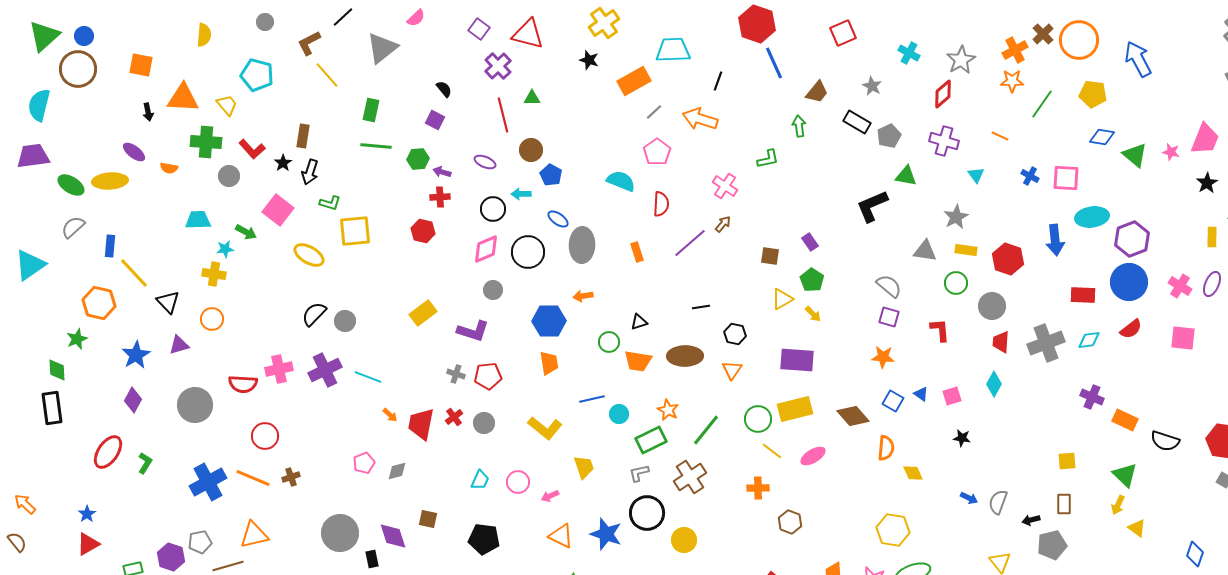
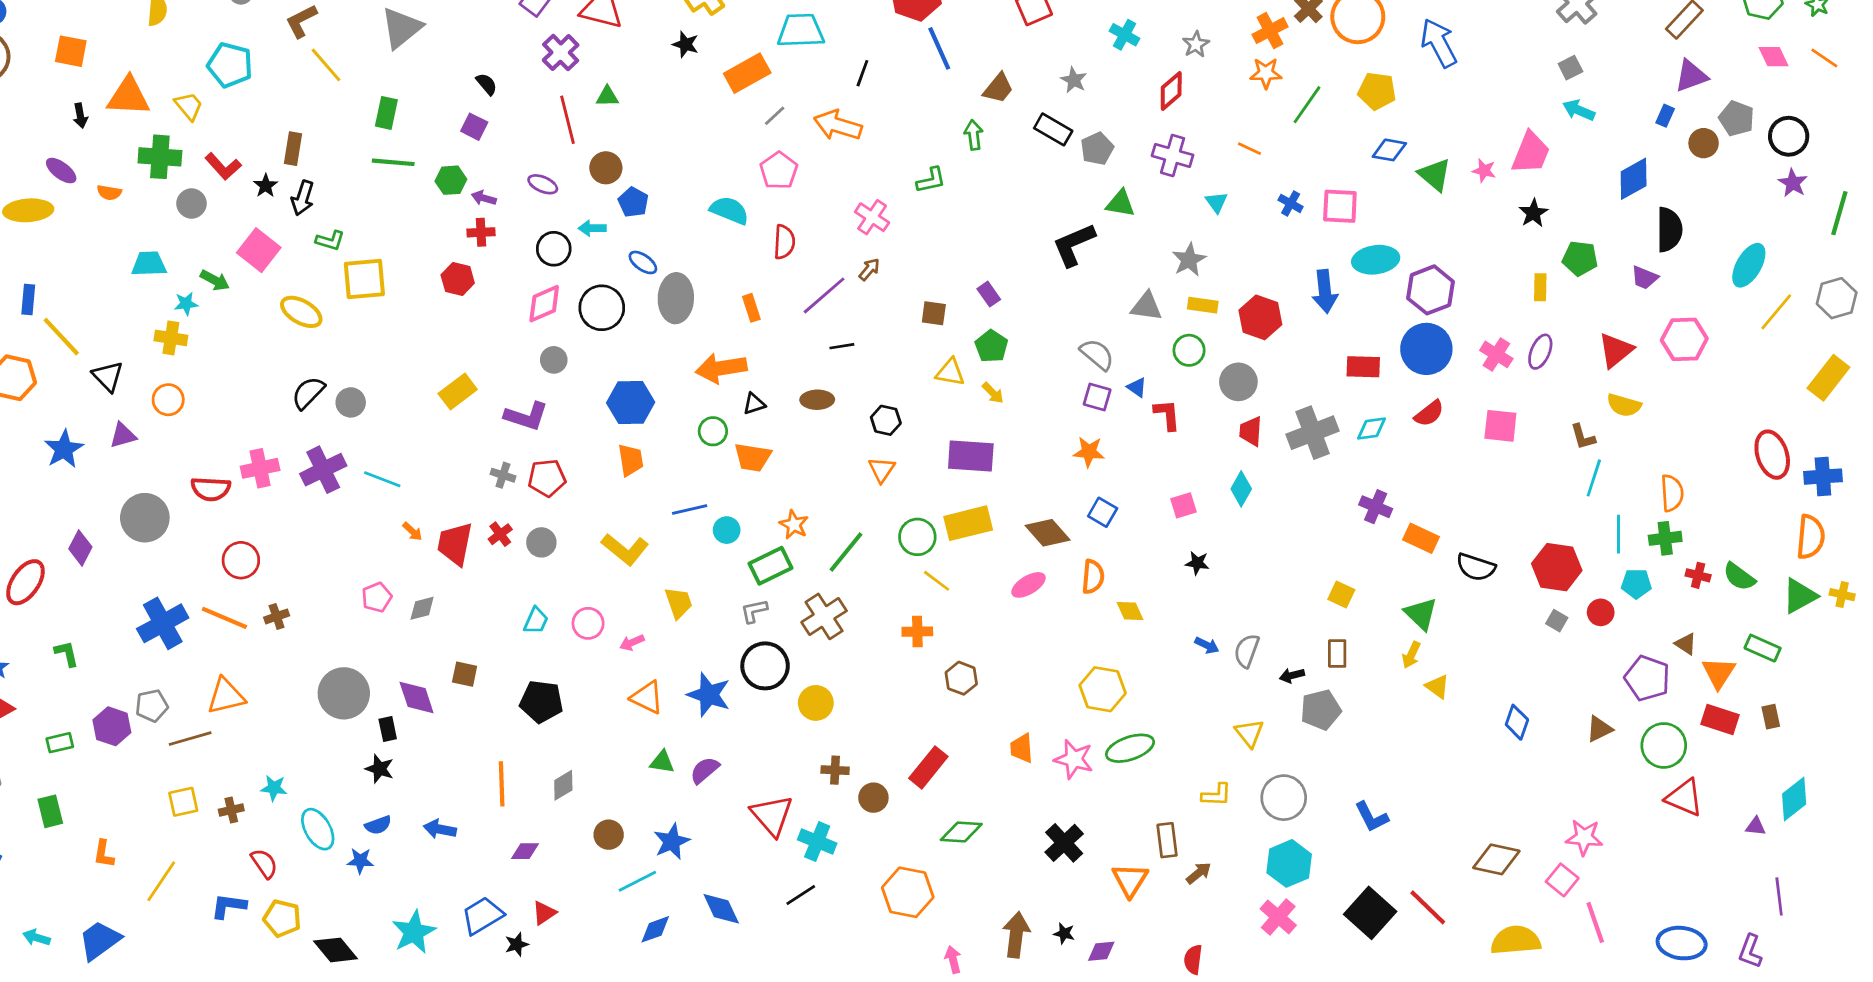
gray star: (961, 60) -> (1196, 44), size x0.7
orange arrow: (583, 296) -> (721, 368), moved, size x1.8
yellow triangle: (782, 299) -> (950, 372), turned 40
black line: (701, 307) -> (842, 346), moved
brown ellipse: (685, 356) -> (817, 400), moved, size x0.7
blue triangle: (921, 394) -> (1137, 387), moved
purple diamond: (133, 400) -> (80, 548), moved
pink ellipse: (813, 456) -> (1028, 585), moved
yellow square: (1067, 461) -> (1341, 595), turned 30
green L-shape: (145, 463) -> (67, 654), moved, turned -45

